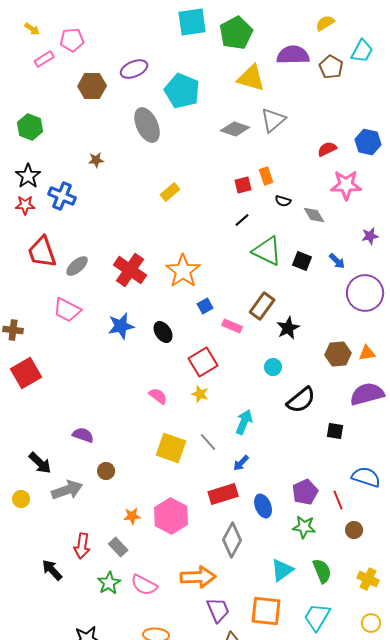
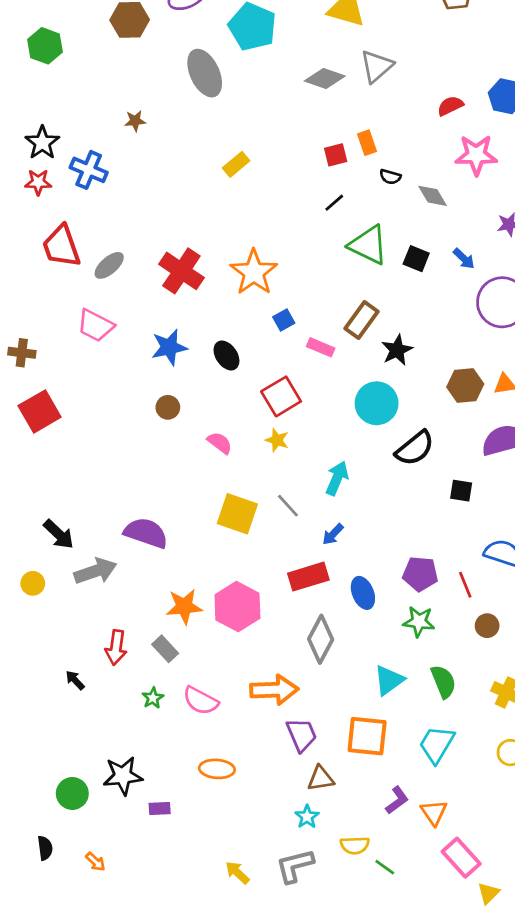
green hexagon: (30, 127) -> (45, 46), moved
cyan circle: (273, 367) -> (377, 403), size x1.8
purple semicircle: (83, 435) -> (146, 533), moved, size x1.5
brown circle: (106, 471) -> (168, 407), moved
purple pentagon: (305, 492) -> (420, 574), turned 30
orange star: (132, 516) -> (184, 607), size x1.5
black arrow: (52, 570) -> (75, 680), size x0.7
green star: (109, 583) -> (153, 698), size x0.7

